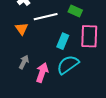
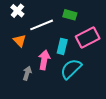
pink rectangle: (89, 36) -> (88, 38), turned 70
pink arrow: (42, 73) -> (44, 60), moved

